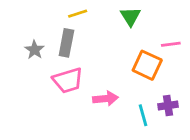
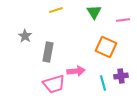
gray rectangle: (66, 43) -> (48, 52), moved
pink line: (171, 44) -> (123, 20), moved
pink trapezoid: (68, 80) -> (54, 84), moved

